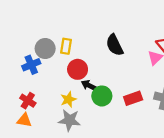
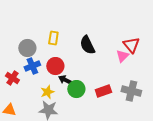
yellow rectangle: (66, 46) -> (53, 38), moved
blue cross: (31, 65) -> (32, 66), moved
red cross: (28, 101) -> (12, 78), moved

